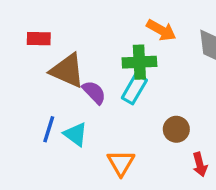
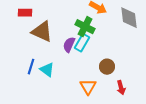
green cross: (139, 62) -> (85, 27), turned 30
purple semicircle: (94, 92) -> (69, 45), moved, turned -112
orange triangle: (121, 163) -> (88, 87), moved

